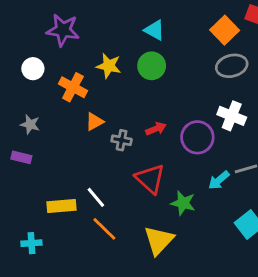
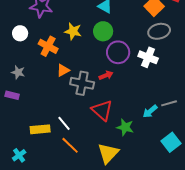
white cross: (232, 116) -> (148, 57), moved
purple circle: (197, 137) -> (118, 52), moved
gray cross: (122, 140) -> (82, 83), size x1.6
cyan cross: (31, 243) -> (19, 155), turned -32

